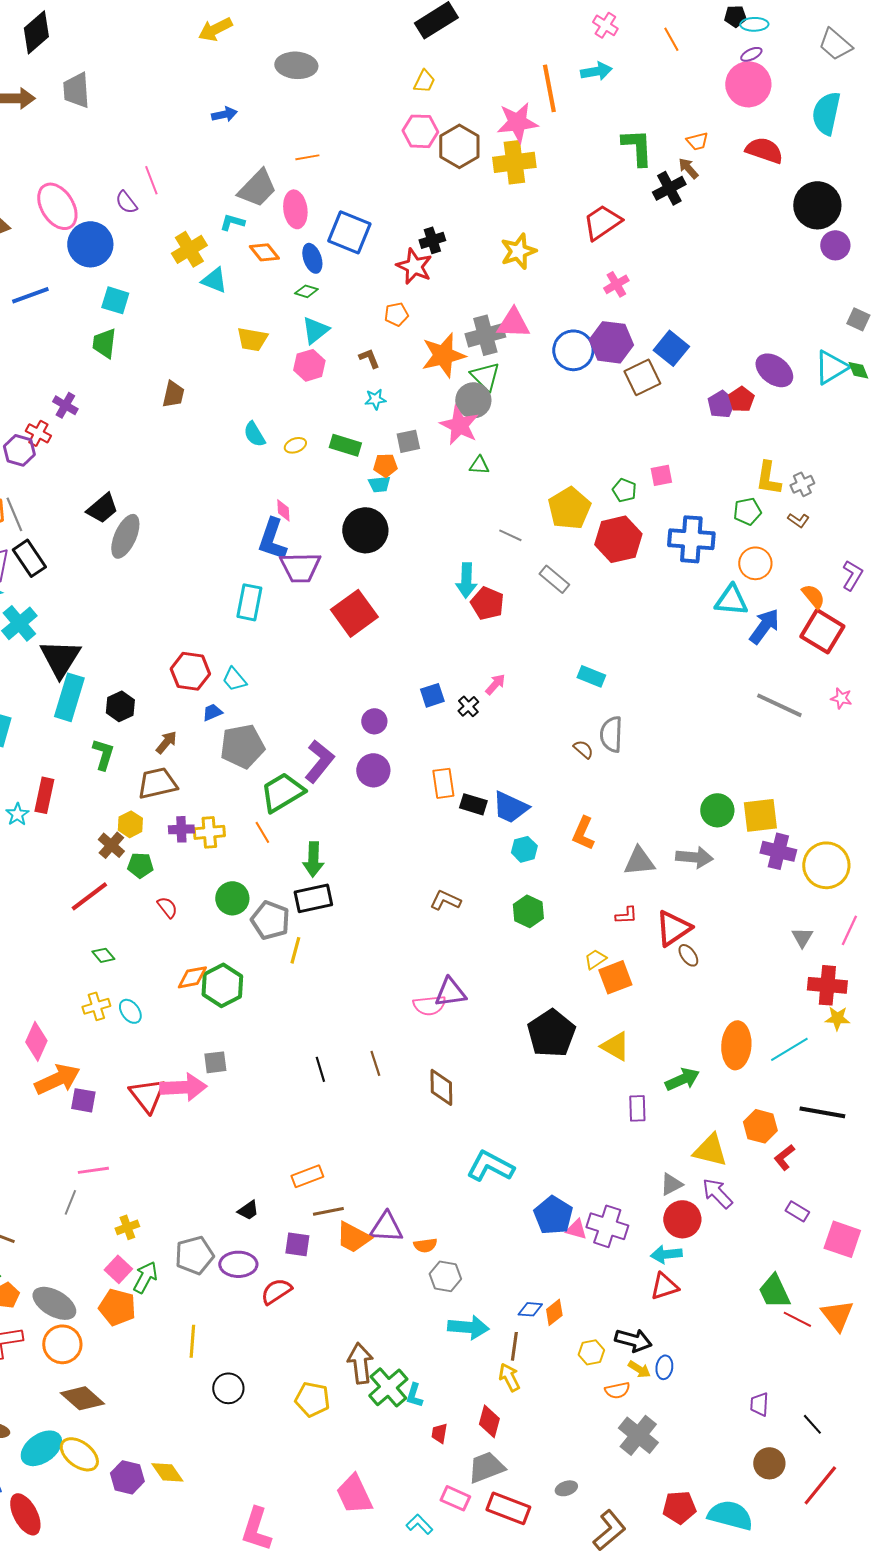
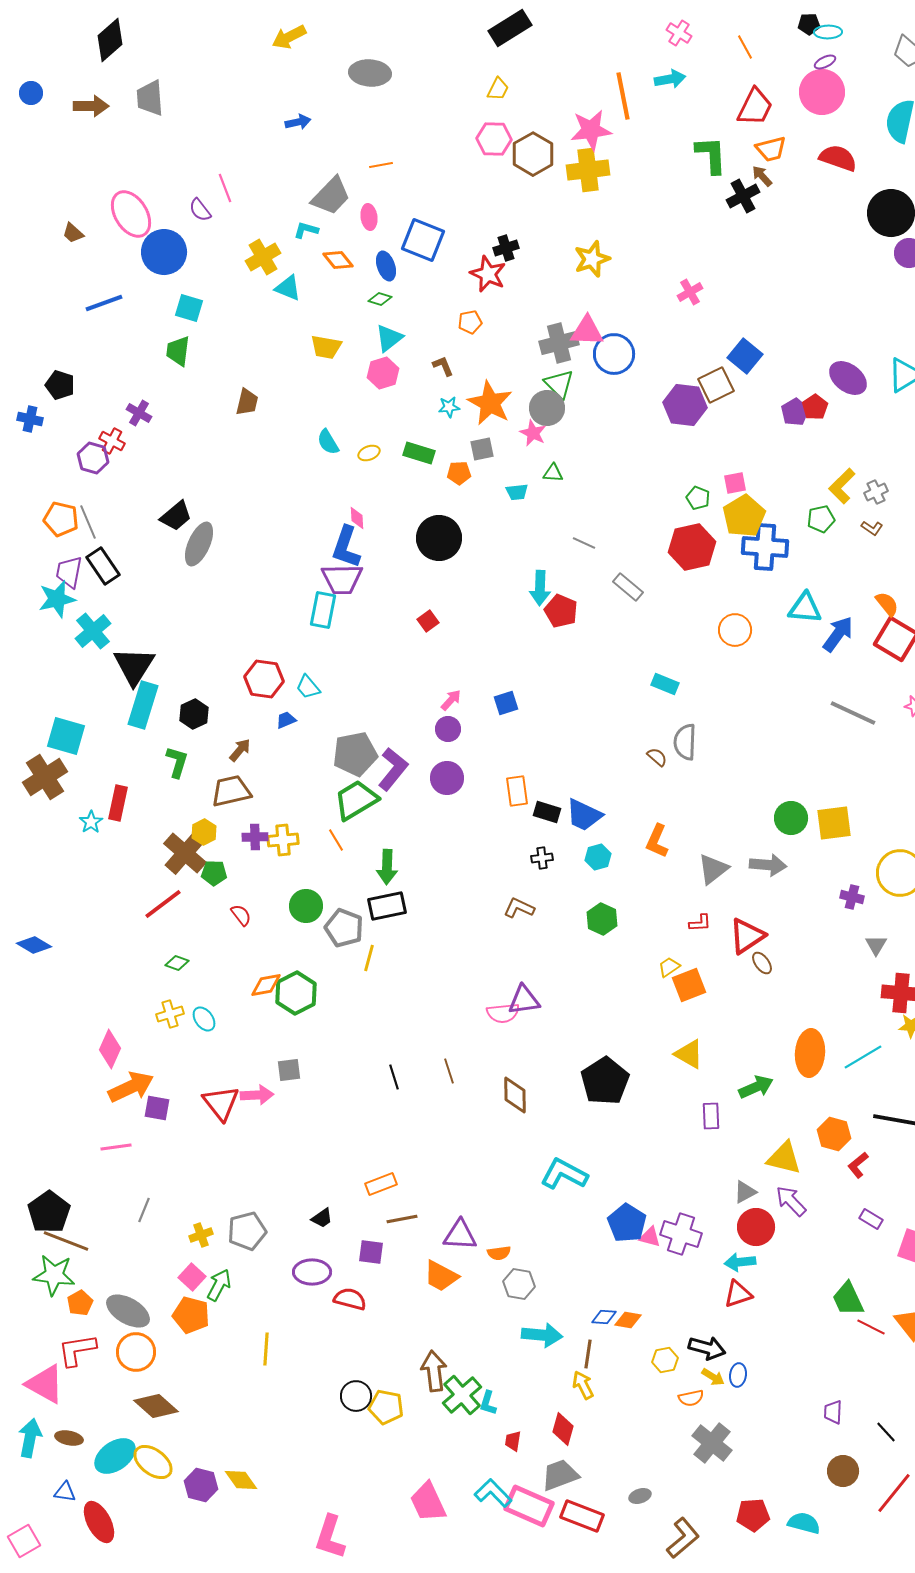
orange trapezoid: (697, 141) -> (771, 149), size x1.4
pink ellipse: (295, 209) -> (369, 217), size x0.7
red trapezoid: (602, 222) -> (755, 107), moved, turned 150
purple hexagon: (611, 342) -> (685, 405), moved
blue circle: (573, 350) -> (614, 354), moved
orange star: (443, 355) -> (490, 403), moved, turned -30
pink star: (459, 425) -> (533, 433), size x0.7
yellow L-shape: (768, 478) -> (842, 486), turned 36
cyan trapezoid: (379, 484) -> (517, 492), moved
yellow pentagon: (569, 508) -> (744, 516), moved
orange circle: (755, 563) -> (735, 630), moved
purple trapezoid: (300, 567) -> (342, 579), moved
red square: (354, 613) -> (428, 621), size x0.5
pink arrow: (495, 684) -> (451, 700), moved
black cross: (468, 706) -> (542, 858), moved, turned 35
gray pentagon: (242, 746) -> (355, 754), moved
brown cross: (111, 845) -> (185, 853), size x1.6
purple cross: (778, 851) -> (852, 897), moved, size x0.7
gray triangle: (639, 861) -> (713, 869), turned -32
green diamond: (103, 955) -> (177, 963), turned -30
black pentagon: (551, 1033) -> (605, 1081), moved
pink arrow: (183, 1087) -> (257, 1095), size x0.7
pink line: (93, 1170) -> (116, 1147), moved
orange trapezoid: (353, 1237) -> (441, 1276), moved
gray pentagon: (194, 1255) -> (247, 1231), moved
red semicircle: (276, 1291) -> (350, 1299), turned 48
orange diamond: (554, 1312) -> (628, 1320), turned 48
black circle: (228, 1388) -> (356, 1396), moved
pink rectangle: (455, 1498) -> (529, 1506), size x1.6
cyan semicircle: (730, 1515) -> (804, 1523), size x0.7
cyan L-shape: (419, 1524) -> (493, 1493), moved, size x1.4

